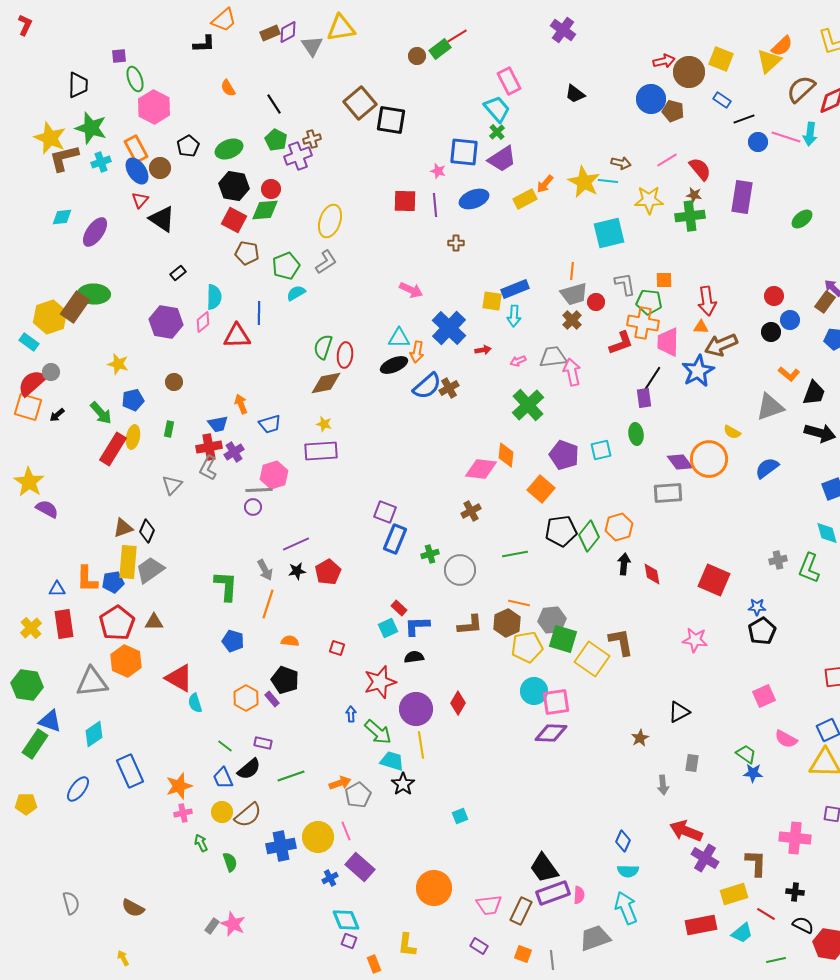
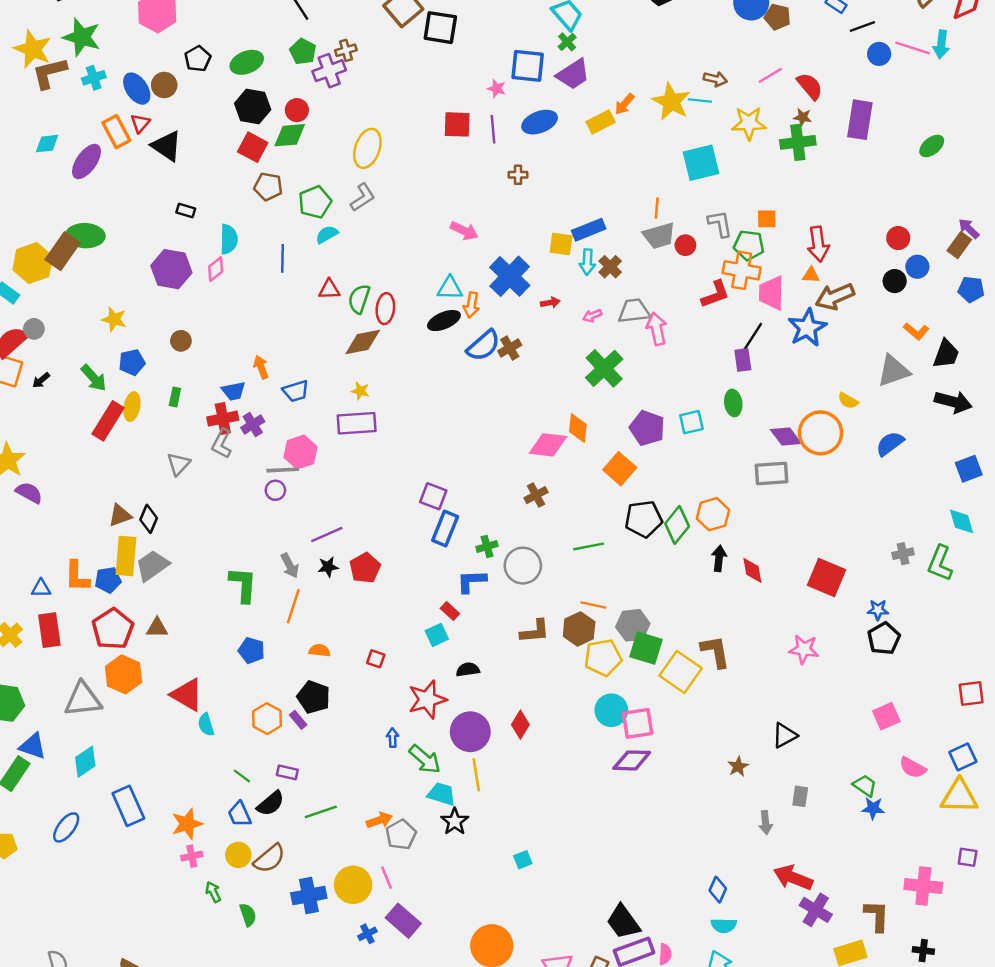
orange rectangle: (136, 149) -> (116, 132), moved
black rectangle: (178, 273) -> (186, 211), turned 56
brown cross: (572, 320) -> (610, 267), moved
red triangle: (237, 336) -> (329, 289), moved, size x0.7
blue L-shape: (417, 626) -> (471, 581), moved

